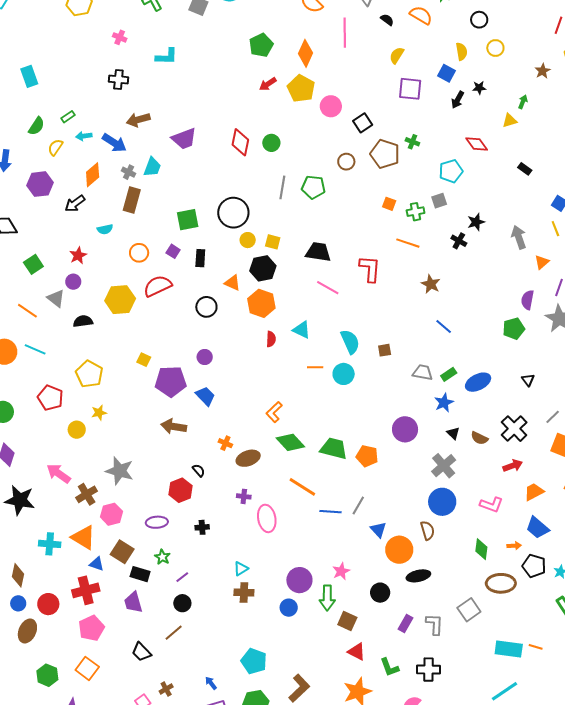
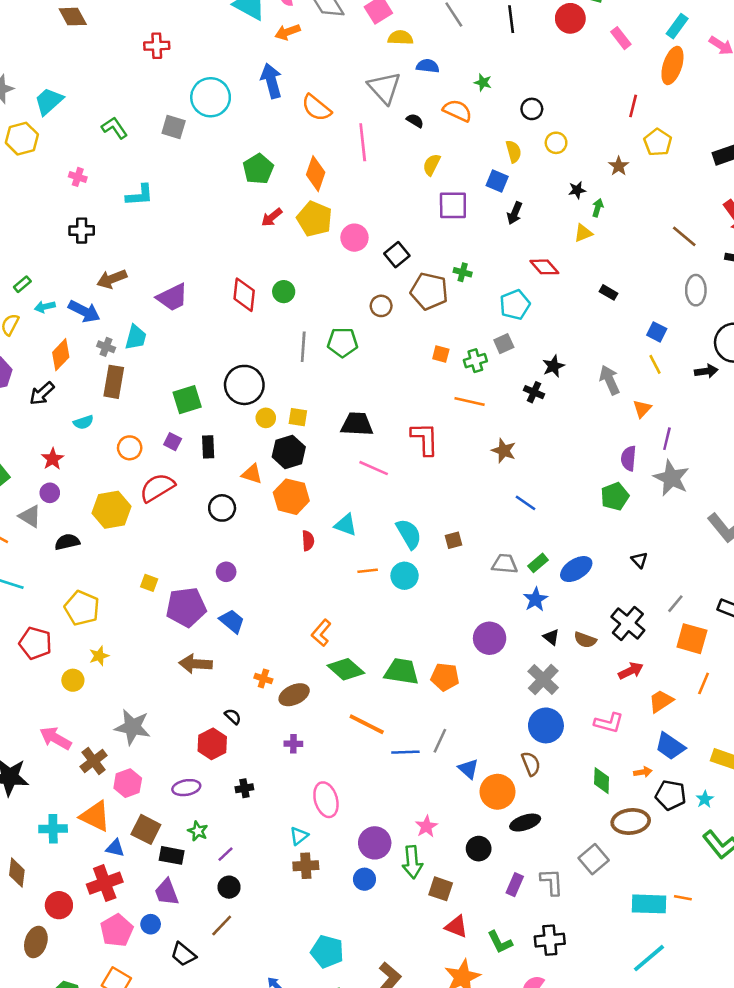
black star: (479, 88) -> (577, 190), moved
pink ellipse: (267, 518) -> (326, 800), moved
blue circle: (18, 603) -> (151, 924), moved

